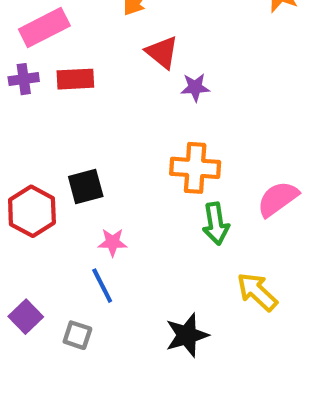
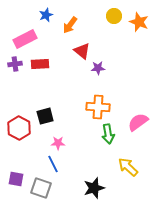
purple square: (26, 317) -> (16, 179), turned -35
gray square: (77, 335) -> (41, 188), size x1.5

